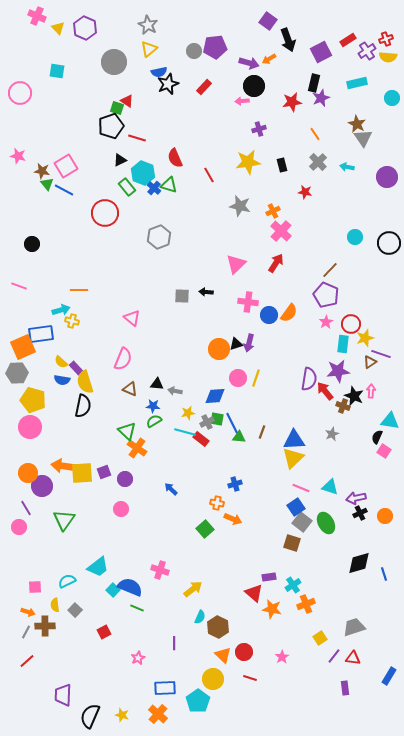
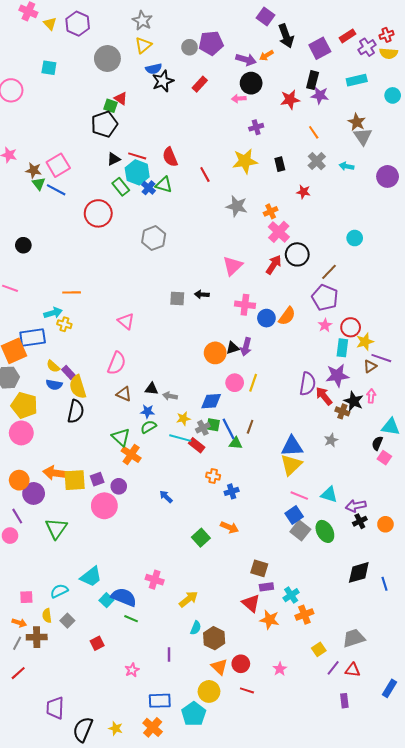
purple star: (321, 98) -> (320, 95), turned 30
red line: (137, 138) -> (137, 156), moved
black circle: (389, 243) -> (297, 254), moved
brown line: (262, 432) -> (250, 427), moved
orange cross: (217, 503) -> (213, 476), moved
pink circle: (121, 509) -> (104, 506), moved, size x1.6
brown square: (292, 543) -> (259, 568), moved

